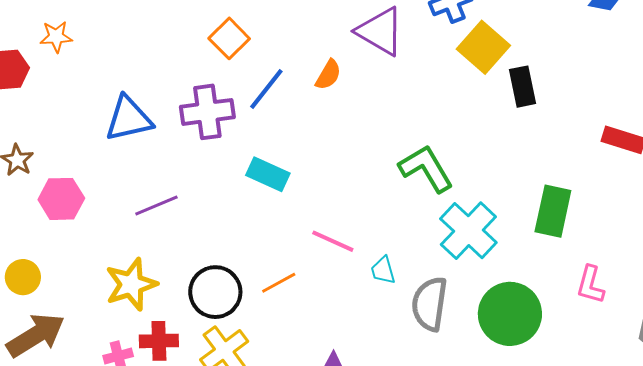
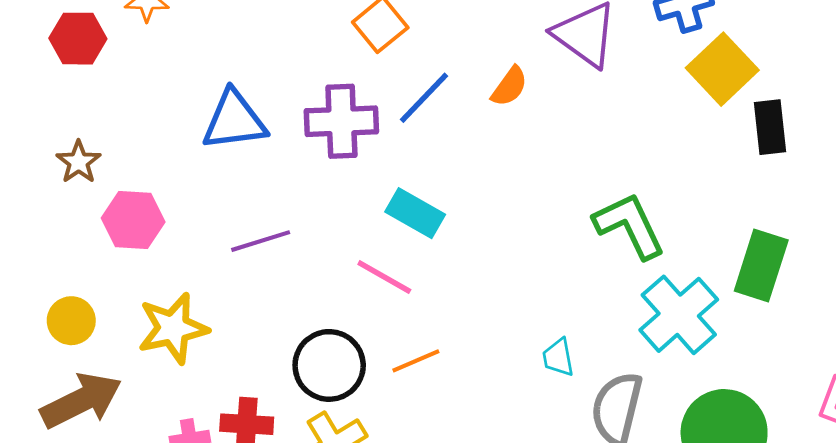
green rectangle: (553, 211) -> (761, 266), moved
pink line: (333, 241) -> (384, 277), moved
yellow star: (131, 284) -> (173, 328), moved

